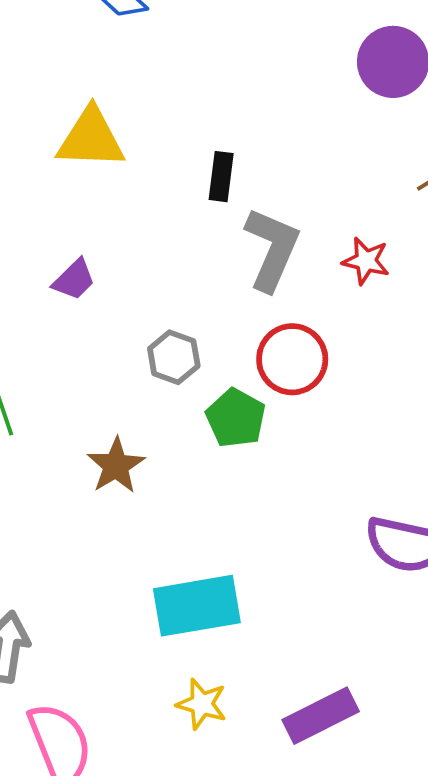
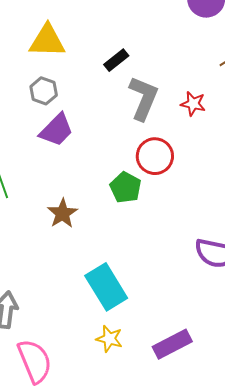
black rectangle: (221, 177) -> (116, 60), turned 45
purple trapezoid: (74, 280) -> (56, 130), moved, size x1.5
gray hexagon: (174, 357) -> (44, 91), moved
cyan rectangle: (197, 606) -> (106, 287), turned 69

